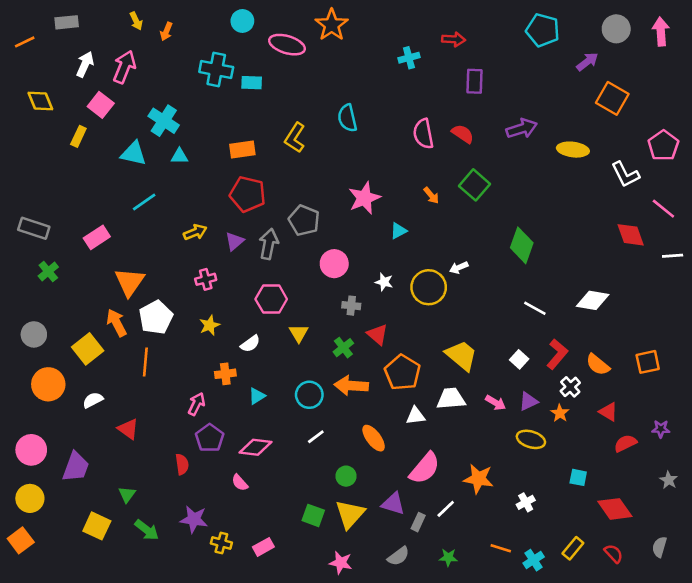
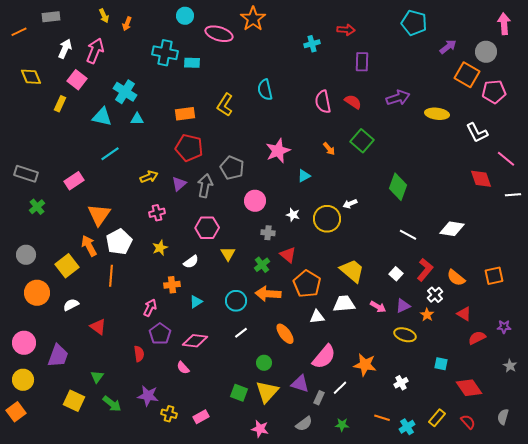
gray circle: (616, 29) -> (486, 52), moved
pink pentagon: (663, 146) -> (494, 92), moved, turned 30

